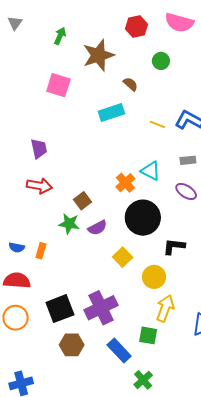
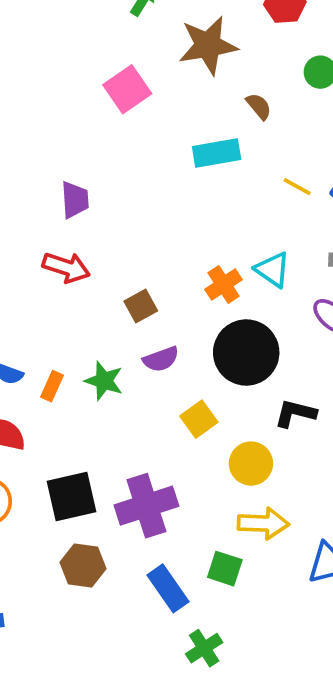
pink square: (58, 85) -> (127, 89), turned 30
green star: (69, 224) -> (104, 381), moved
yellow arrow: (165, 308) -> (263, 523), turned 64

